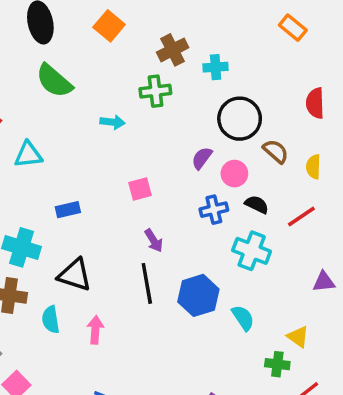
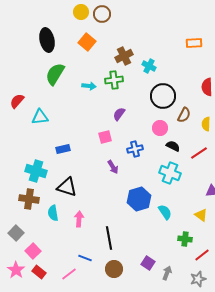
orange rectangle: (293, 28) -> (194, 43), turned -42
cyan cross: (216, 67) -> (149, 66), turned 32
green semicircle: (54, 81) -> (55, 74), turned 80
cyan arrow: (112, 122) -> (89, 86), moved
brown semicircle: (276, 151) -> (184, 115), turned 77
purple semicircle: (202, 158) -> (119, 114), moved
blue cross: (214, 210) -> (135, 149), moved
black line: (147, 283) -> (109, 238), moved
yellow triangle: (298, 337) -> (201, 215), moved

